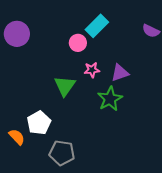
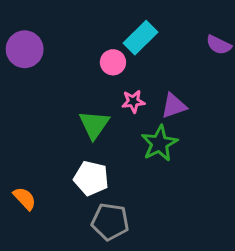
white pentagon: (39, 123) -> (91, 178), moved, turned -30
gray pentagon: (62, 153) -> (110, 222), moved

